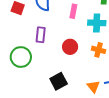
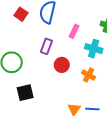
purple rectangle: (41, 35) -> (46, 46), moved
black square: (59, 81) -> (25, 93), moved

